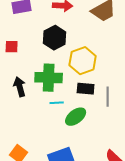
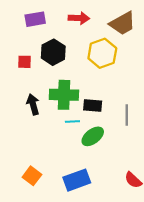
black hexagon: (55, 38) -> (53, 52), moved
yellow hexagon: (83, 61) -> (102, 53), moved
black rectangle: (86, 89) -> (93, 105), moved

